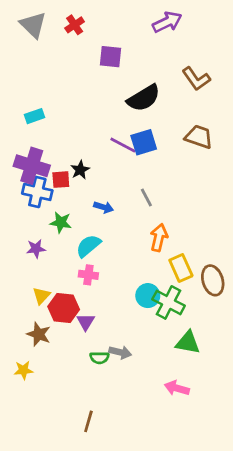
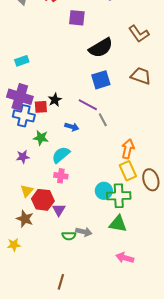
purple line: (123, 145) -> (88, 105), moved
orange arrow: (159, 238) -> (128, 149), moved
green cross: (169, 302) -> (119, 196), turned -30
green triangle: (188, 343) -> (118, 224), moved

